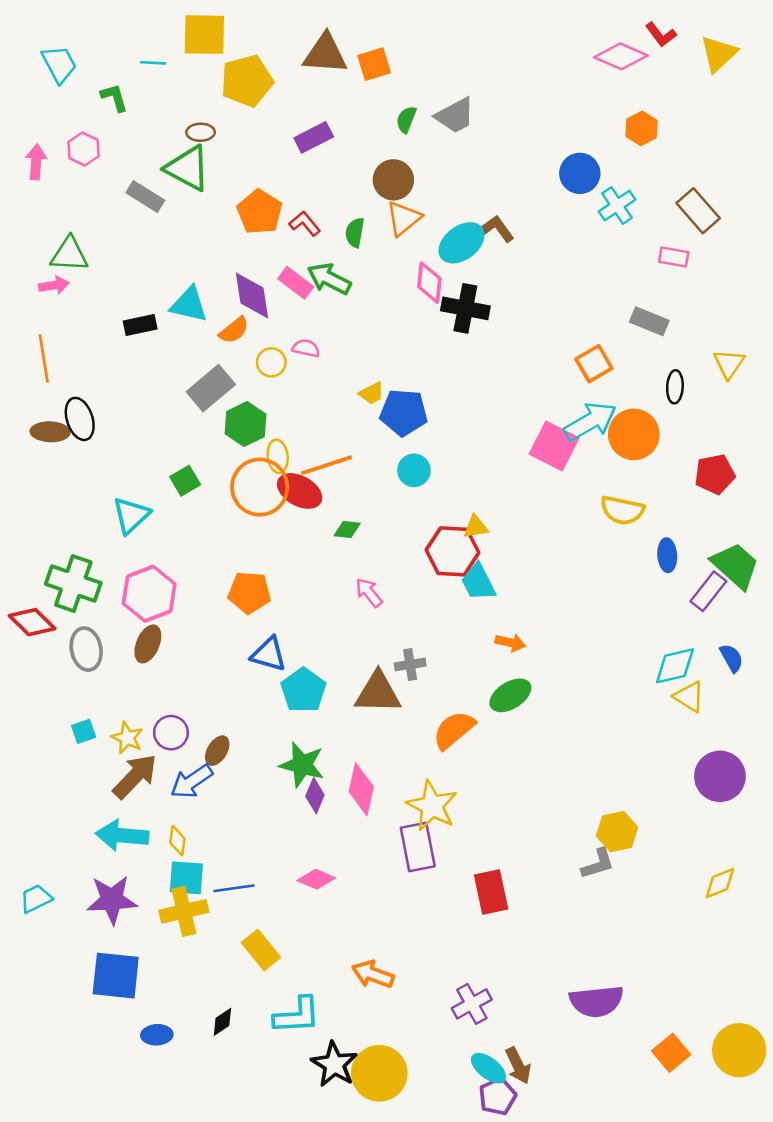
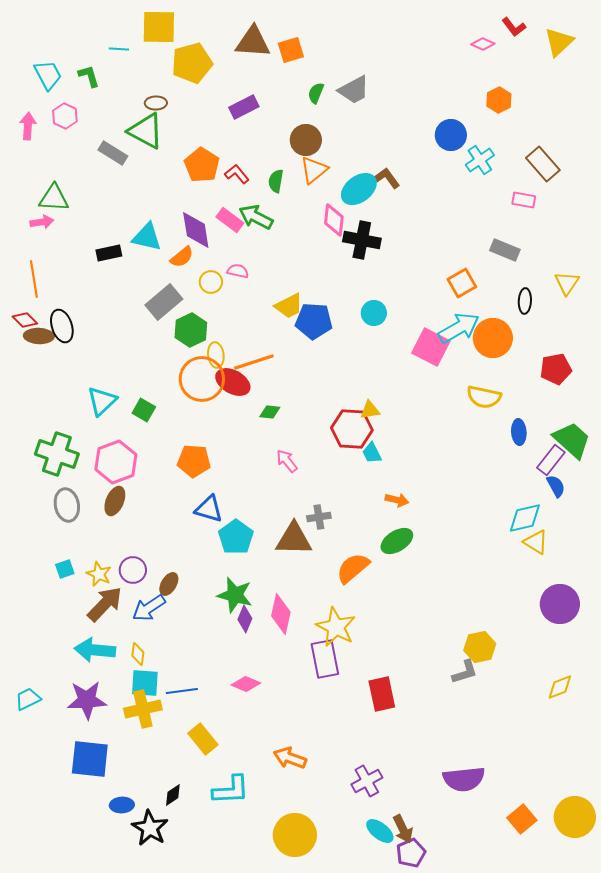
pink diamond: (621, 56) -> (483, 44), size x0.6
cyan trapezoid: (59, 64) -> (48, 75), moved
yellow trapezoid: (372, 393) -> (289, 306), size x1.4
cyan circle: (414, 470) -> (374, 313), moved
green square: (185, 481) -> (144, 410), moved, turned -30
cyan trapezoid: (478, 582) -> (372, 453), size x0.7
red diamond: (32, 622) -> (25, 320), moved, size x0.7
blue semicircle: (732, 658) -> (556, 486), moved
black star: (334, 1064) -> (150, 828), moved
purple pentagon: (498, 1096) -> (411, 853), moved

